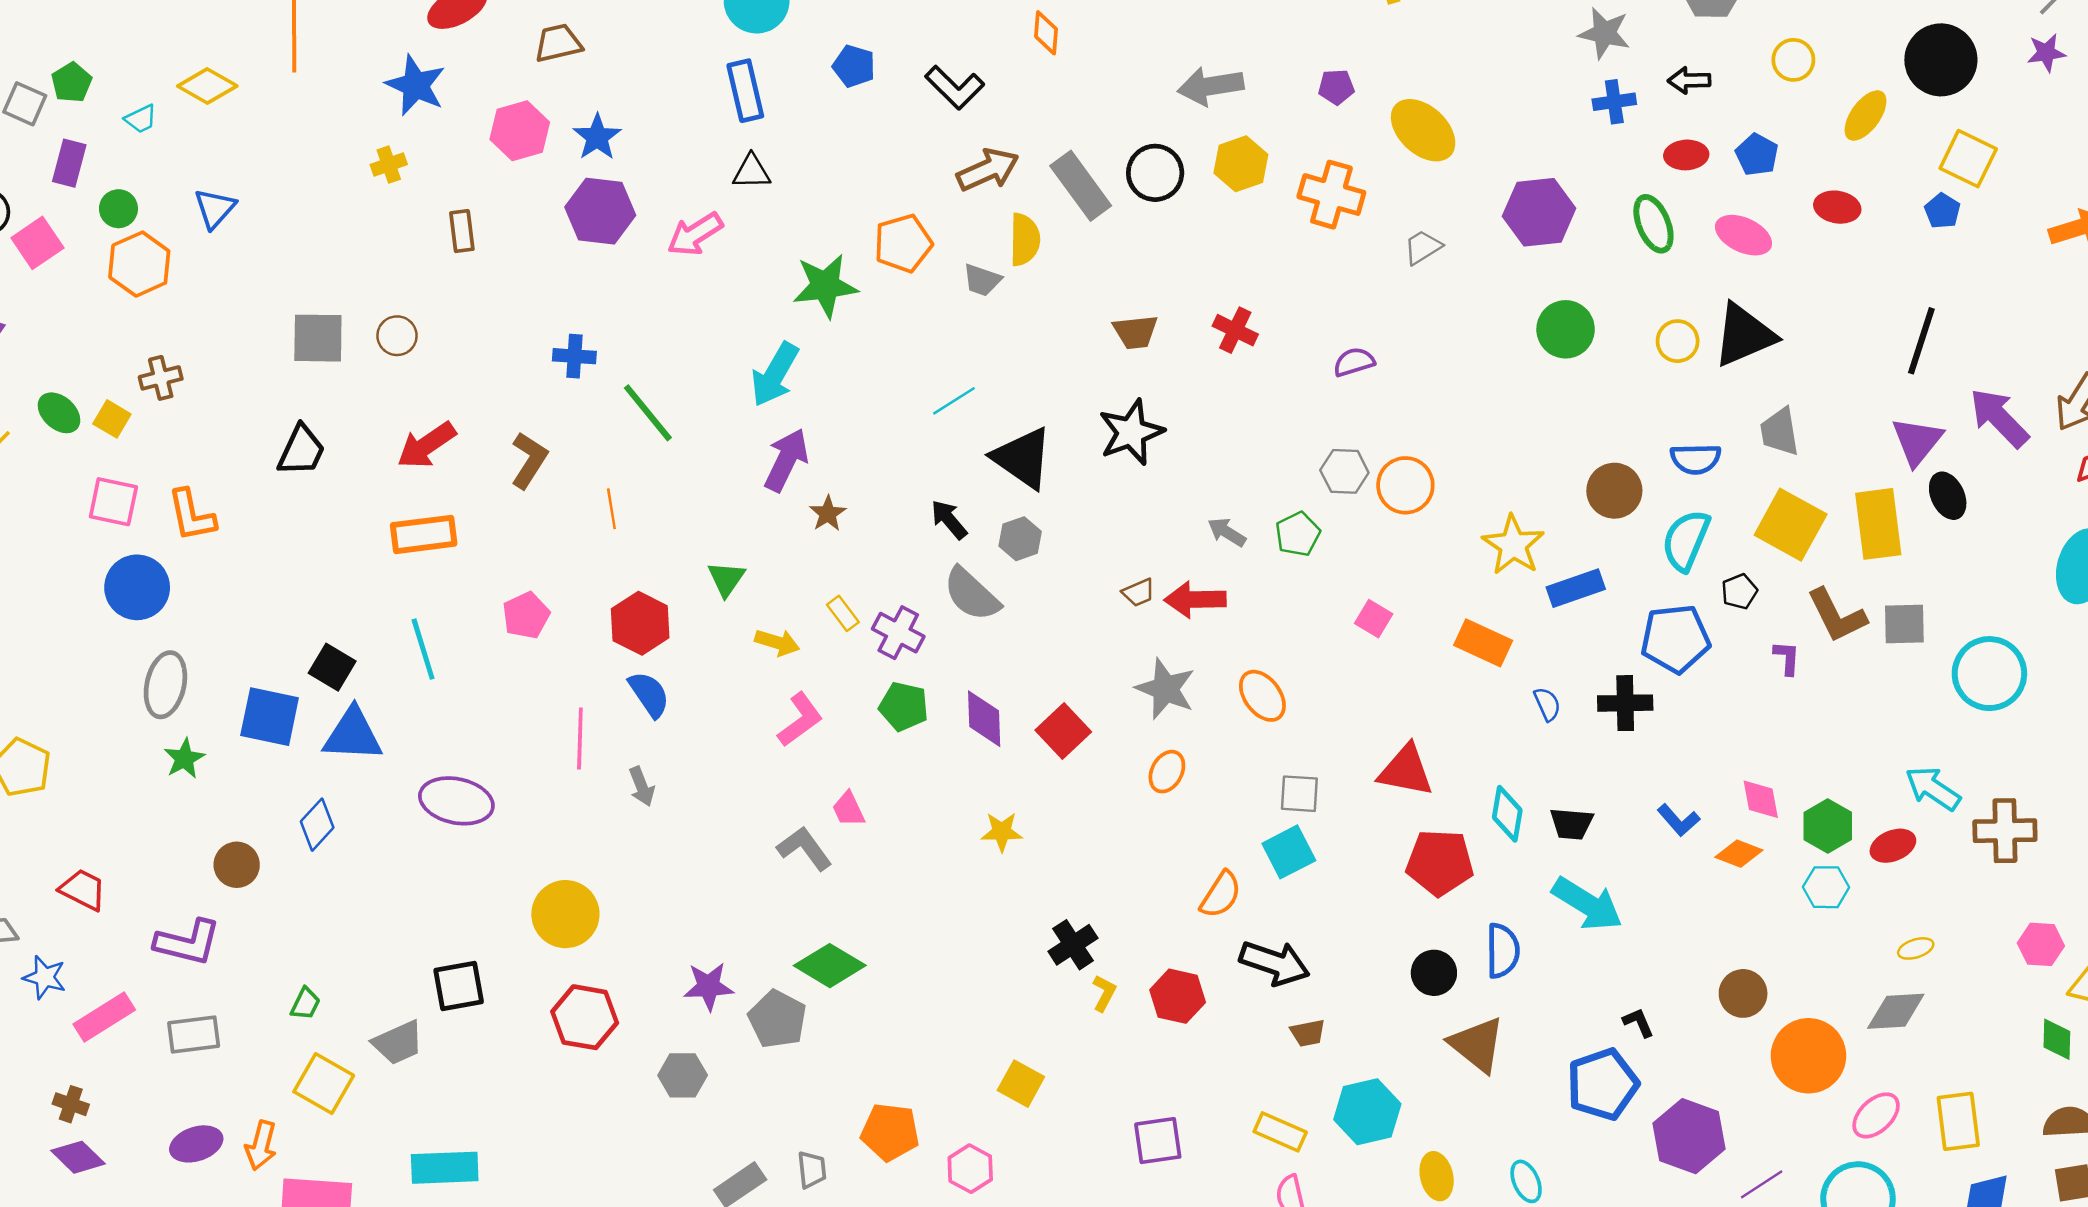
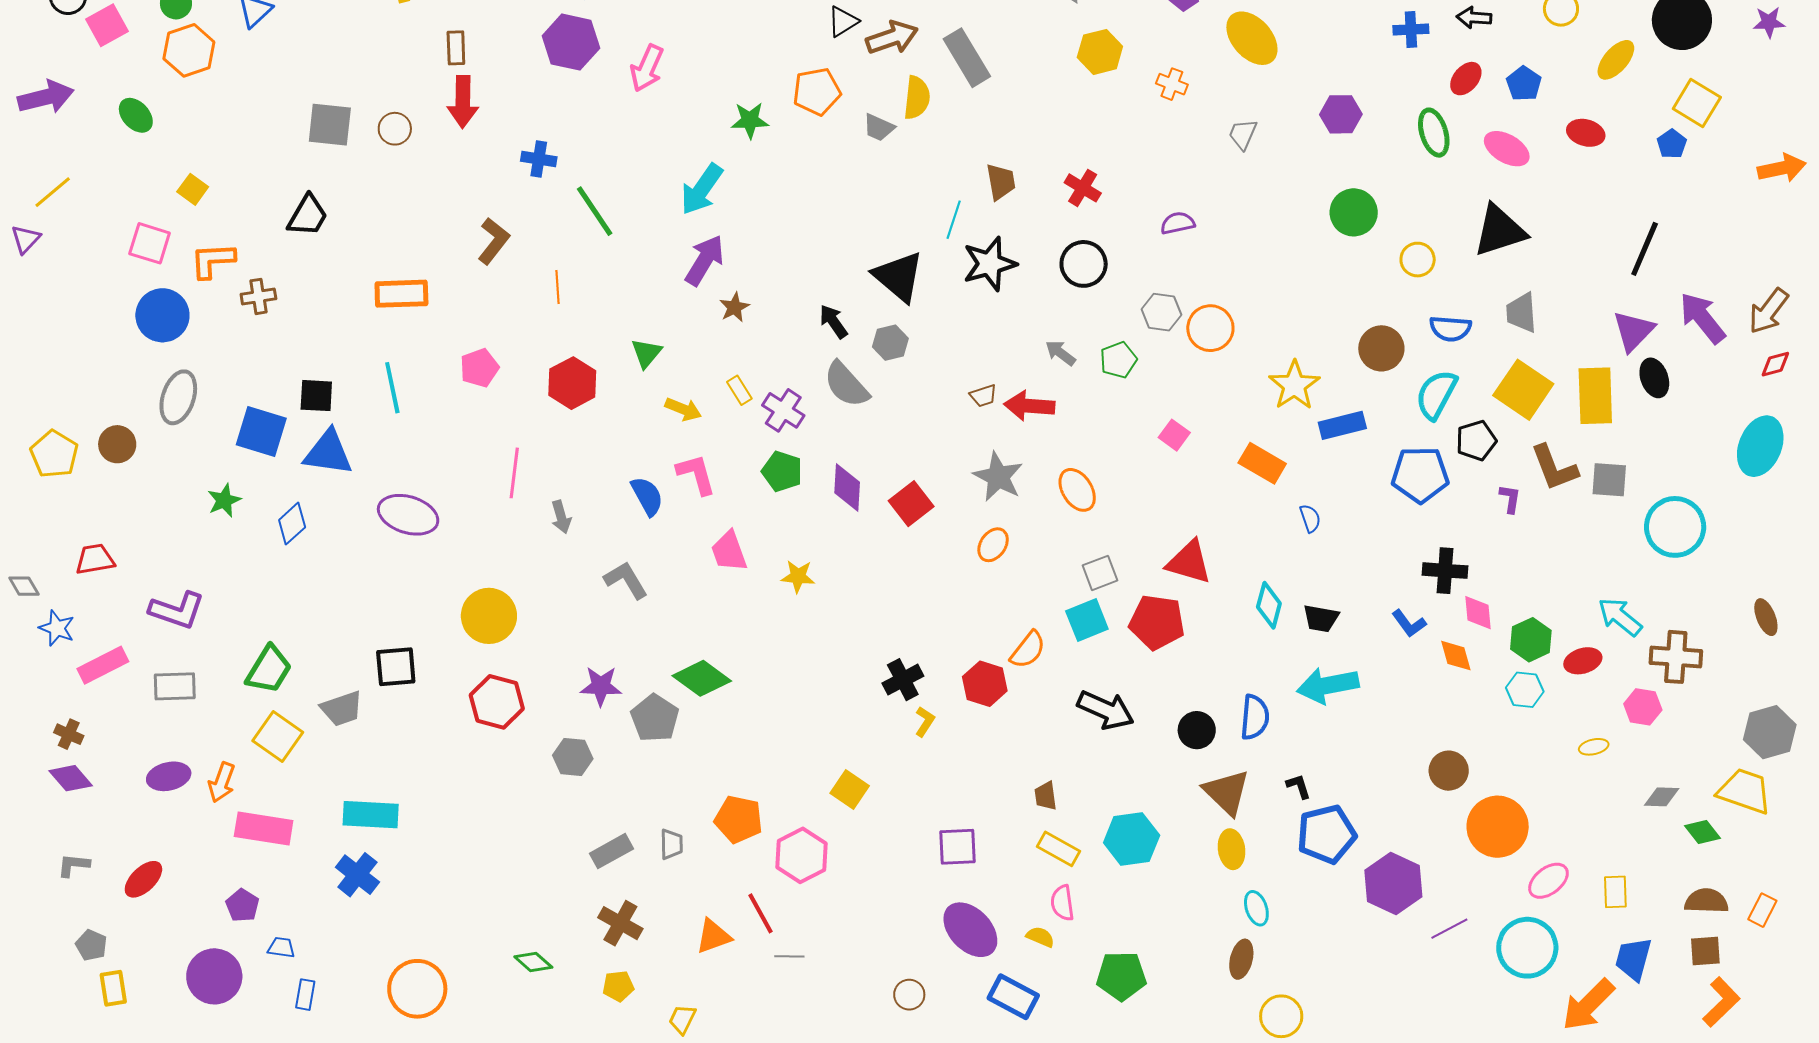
red ellipse: (1686, 155) -> (1466, 79), turned -52
black triangle: (751, 172) -> (843, 22), moved, turned -36
black circle: (1155, 173) -> (1084, 264), moved
orange cross: (1331, 195) -> (1172, 84), size x0.6
purple hexagon: (1539, 212) -> (1341, 114), size x0.7
pink arrow: (695, 234) -> (647, 68), turned -39
gray trapezoid: (1423, 247) -> (1243, 134), turned -40
green star: (825, 286) -> (750, 120), size x0.7
brown trapezoid: (1135, 332) -> (1001, 182), turned -99
yellow circle: (1678, 341) -> (1418, 260), moved
brown cross: (161, 378) -> (258, 296), moved
cyan line: (954, 401) -> (954, 220), moved, turned -45
green ellipse: (59, 413) -> (136, 115), moved
yellow square: (112, 419) -> (193, 189), moved
red arrow: (426, 445) -> (463, 102), moved, turned -60
orange L-shape: (191, 515) -> (213, 260), turned 93
black pentagon: (1739, 591) -> (1476, 441), size x1.4
black square: (332, 667) -> (316, 396), turned -33
blue semicircle: (649, 694) -> (647, 496), moved
black cross: (1625, 703) -> (1445, 571), moved
pink L-shape: (800, 720) -> (696, 474), turned -75
green star: (184, 759) -> (224, 500), moved
gray square: (1299, 794) -> (1100, 573), turned -30
pink trapezoid: (848, 809) -> (729, 551), size x1.4
yellow star: (1002, 832) -> (798, 576), moved
gray L-shape: (805, 848) -> (626, 580), moved
orange diamond: (1739, 854) -> (1456, 656), turned 48
red pentagon: (1440, 863) -> (1157, 622), moved
brown circle: (237, 865) -> (117, 444), moved
red trapezoid: (83, 890) -> (95, 559), turned -42
cyan arrow: (1587, 904) -> (1328, 685), turned 132
pink hexagon: (2041, 944) -> (1643, 707), moved
black arrow: (1275, 963) -> (1106, 710), moved
red hexagon: (1178, 996) -> (985, 684), moved
green trapezoid: (305, 1004) -> (269, 670), size x1.8
gray diamond: (1896, 1011) -> (1662, 797), moved, size x0.7
black L-shape: (1638, 1022) -> (1299, 786), moved
brown trapezoid: (1308, 1033) -> (1046, 796), moved, turned 88
green diamond: (2057, 1039) -> (1703, 832), turned -45
yellow rectangle: (1958, 1121) -> (1615, 892), size x0.7
pink hexagon: (970, 1169) -> (802, 855), size x1.4
yellow ellipse: (1437, 1176) -> (1232, 849), moved

